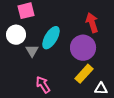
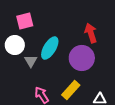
yellow rectangle: (84, 74) -> (71, 90), moved

